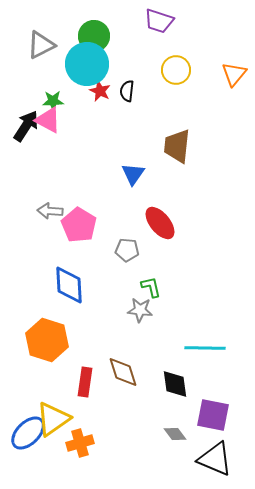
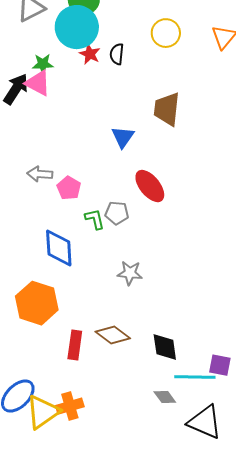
pink pentagon: (79, 225) -> (69, 188), size x0.7
green L-shape: (151, 287) -> (95, 219), moved
cyan line: (205, 348) -> (195, 377), moved
brown diamond: (123, 372) -> (113, 335), turned -36
purple square: (213, 415) -> (220, 365), moved, size x0.7
yellow triangle: (53, 419) -> (43, 412), moved

